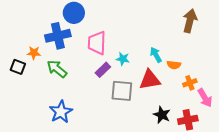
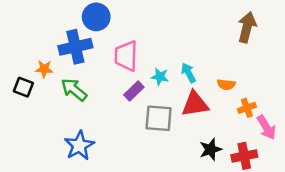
cyan arrow: (156, 55) -> (188, 73), moved
black star: (162, 115) -> (211, 149), turned 30

